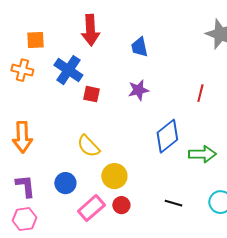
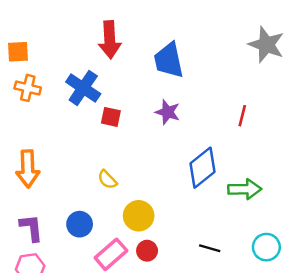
orange square: (35, 40) -> (18, 52), moved
blue trapezoid: (139, 47) -> (169, 60), size x1.5
purple star: (138, 90) -> (168, 112), turned 30
yellow semicircle: (88, 146) -> (107, 180), size x0.7

